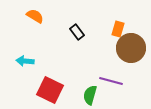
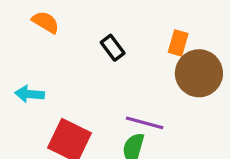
purple line: (111, 81) -> (145, 123), moved

